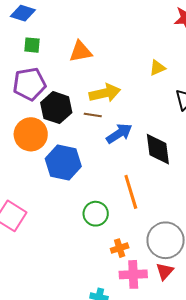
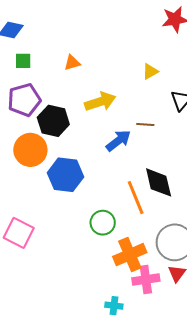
orange triangle: (81, 52) -> (72, 63), size x0.7
brown line: (93, 115) -> (145, 124), moved
black diamond: (158, 149) -> (159, 182), moved
orange cross: (120, 248) -> (130, 255), size x1.8

